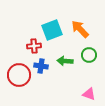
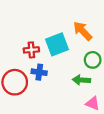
cyan square: (52, 30) -> (57, 44), moved
green arrow: (65, 61) -> (81, 80), moved

